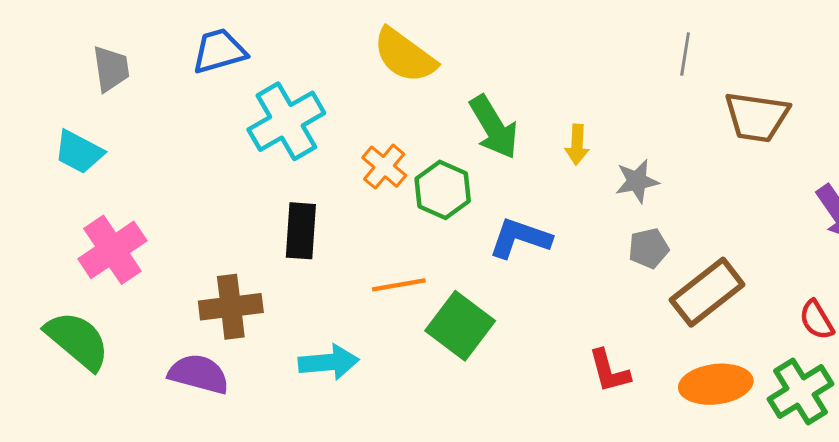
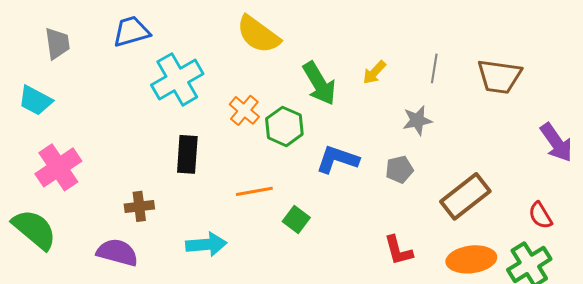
gray line: (685, 54) -> (434, 68), moved
yellow arrow: (577, 145) -> (374, 72), moved, turned 40
gray pentagon: (649, 248) -> (399, 169), moved
brown cross: (231, 307) -> (139, 206), size x0.7
green square: (460, 326) -> (296, 219), size x0.6

